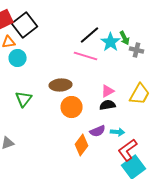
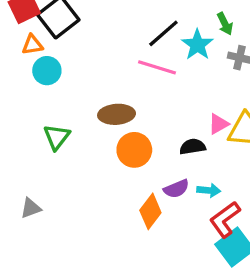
green arrow: (125, 38) -> (225, 24), moved
pink triangle: (108, 91) -> (218, 124), moved

